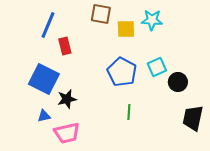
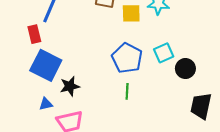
red rectangle: (65, 46) -> (34, 34), moved
green line: (129, 112) -> (127, 91), moved

